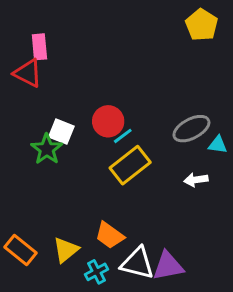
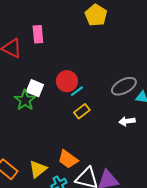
yellow pentagon: (202, 25) -> (96, 15), moved
pink rectangle: (39, 47) -> (38, 34), moved
yellow rectangle: (130, 165) -> (82, 111), size x0.6

